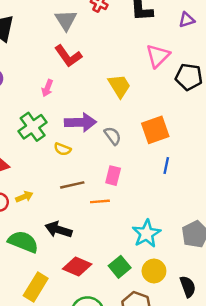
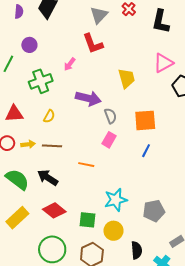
green cross: (33, 127) -> (41, 81), moved
yellow semicircle: (63, 149) -> (49, 116), moved, turned -96
pink rectangle: (113, 176) -> (109, 140), moved
brown line: (72, 185) -> (52, 146), moved
green square: (120, 267) -> (87, 220), turned 30

